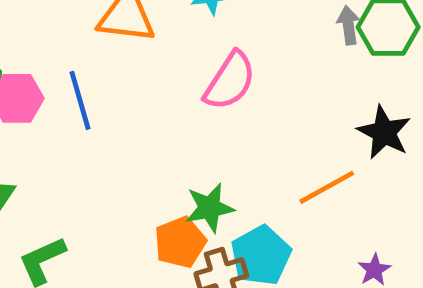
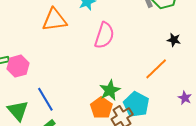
blue line: (80, 100) -> (45, 99), moved
black star: (384, 132) -> (174, 40), size x0.6

